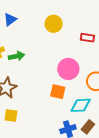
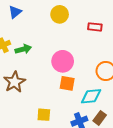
pink circle: (68, 69) -> (63, 61), moved
yellow square: (11, 116) -> (44, 115), moved

